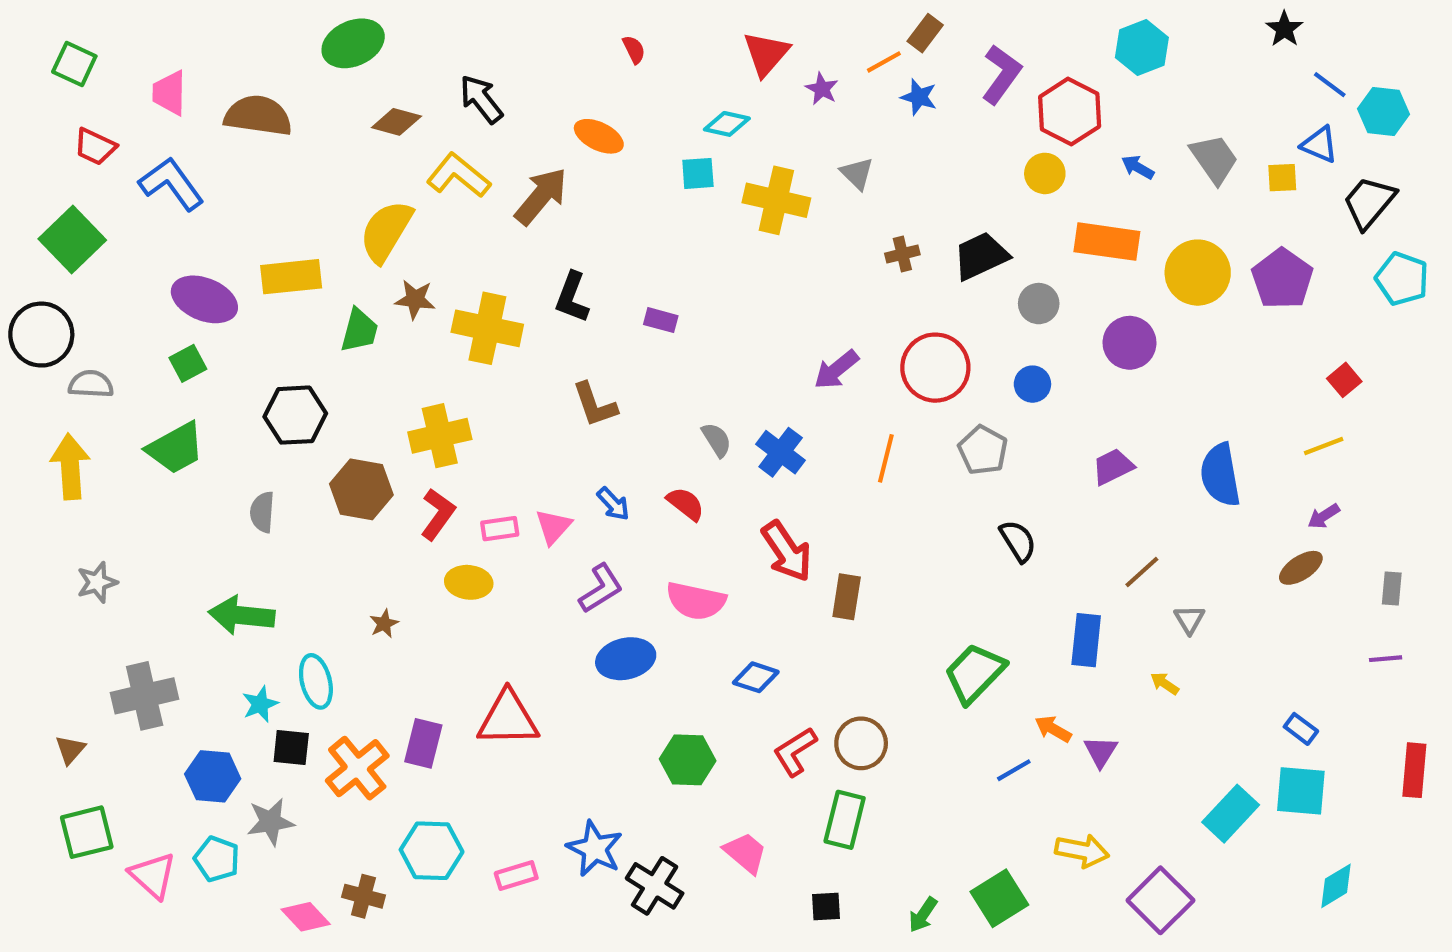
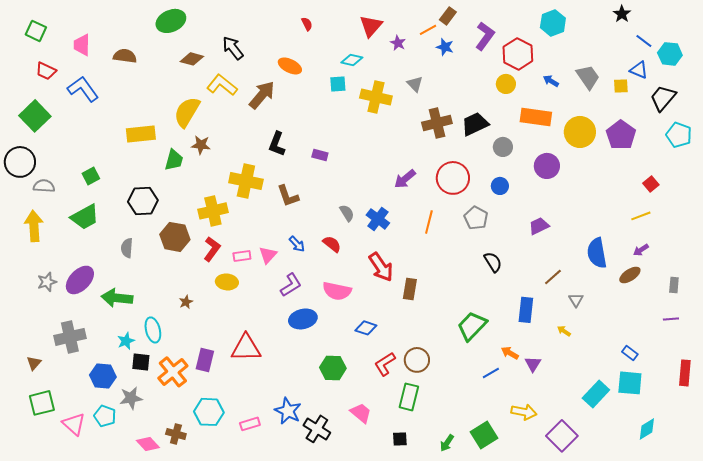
brown semicircle: (258, 116) -> (125, 56), size x0.7
brown cross: (902, 254) -> (437, 123), size x1.8
purple ellipse: (204, 299) -> (80, 280), moved, turned -68
yellow cross: (487, 328) -> (246, 181), moved
blue semicircle: (1220, 475) -> (597, 253), moved

